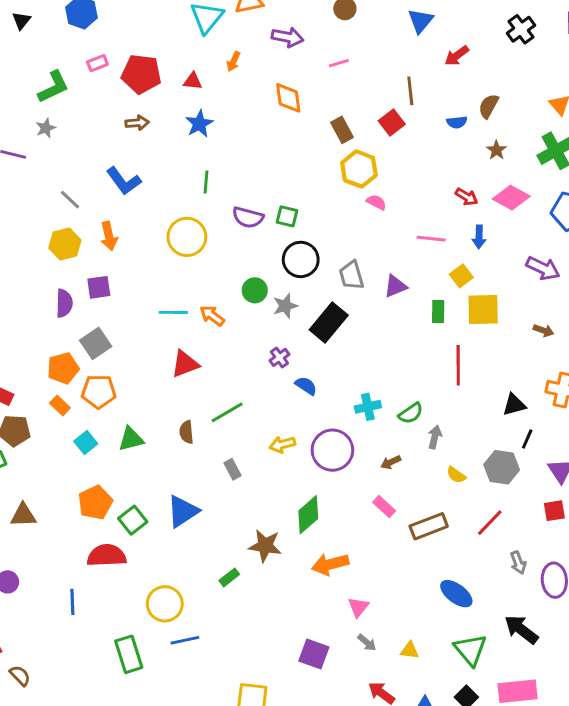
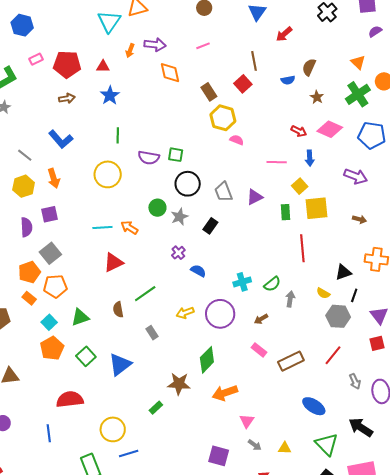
purple arrow: (288, 37) -> (155, 45), moved
black rectangle: (329, 323) -> (210, 226), size x0.6
yellow semicircle: (456, 475) -> (323, 293), moved
orange pentagon: (95, 503) -> (52, 348), moved
green square: (133, 520) -> (86, 356), moved

